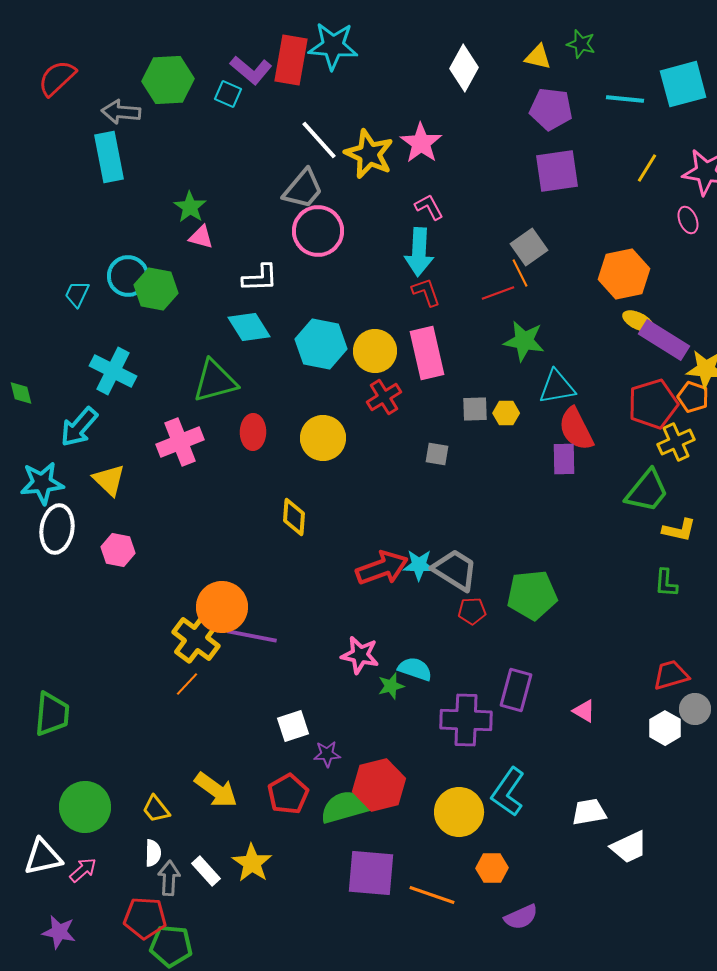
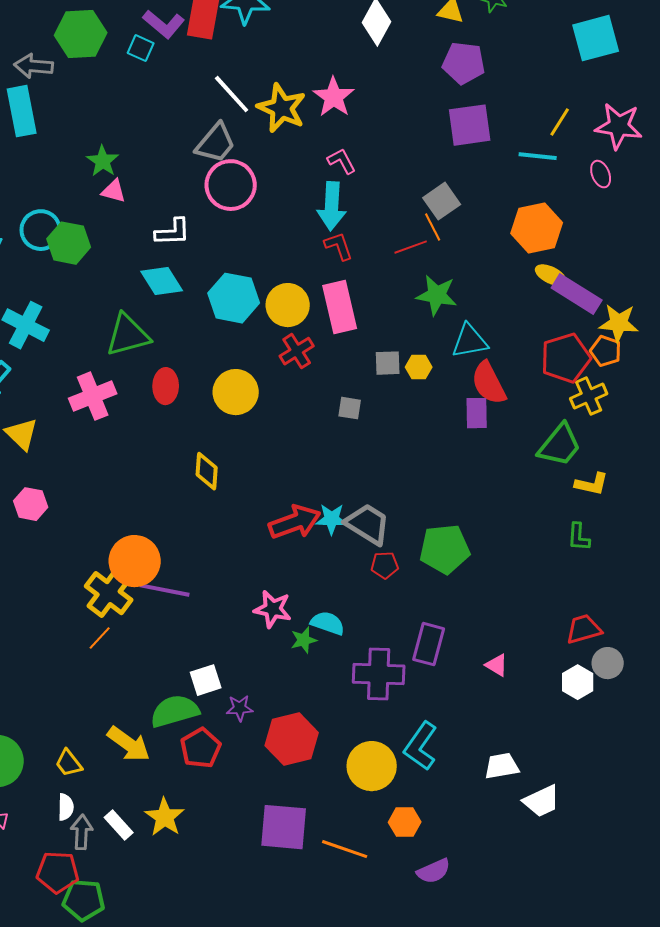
cyan line: (625, 99) -> (538, 156), moved
green semicircle: (345, 807) -> (175, 711), moved

